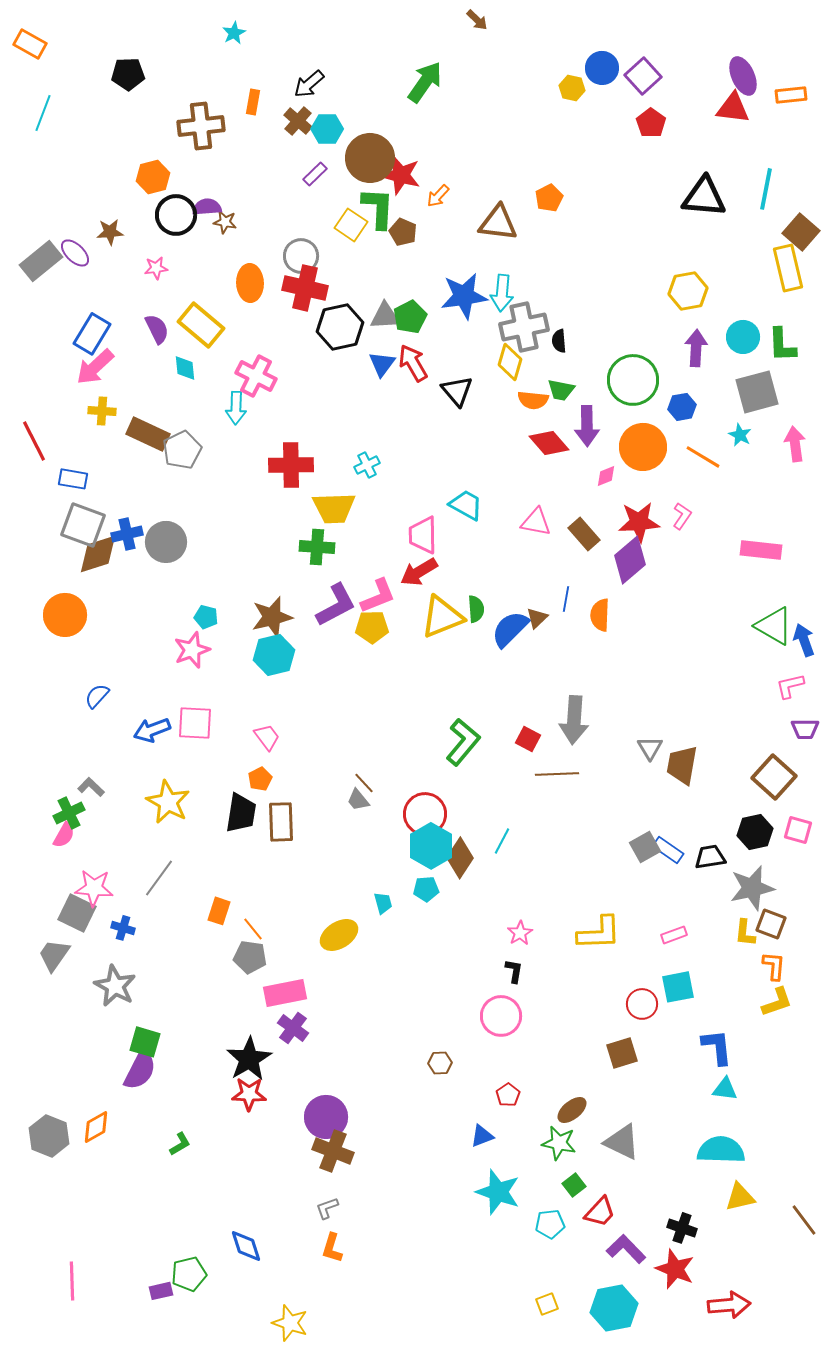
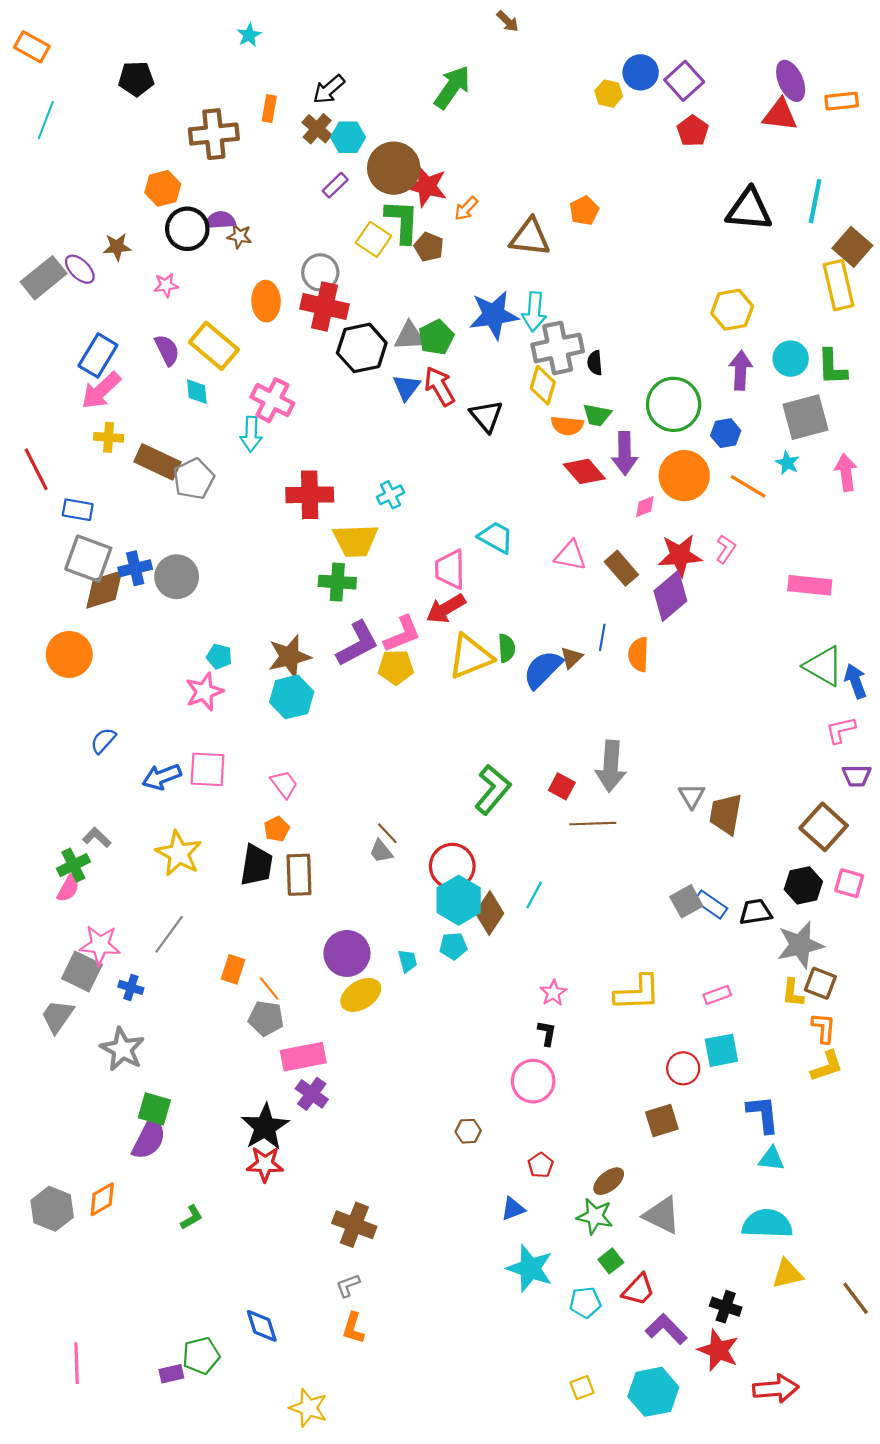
purple circle: (326, 1117) -> (347, 953), moved

